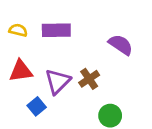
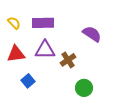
yellow semicircle: (18, 30) -> (14, 23), turned 32
purple triangle: (58, 81) -> (45, 50), moved, turned 45

